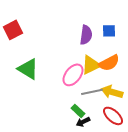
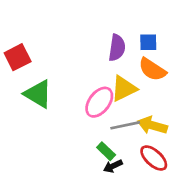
red square: (13, 30) -> (18, 57), moved
orange semicircle: (109, 63) -> (152, 69), moved, turned 60

